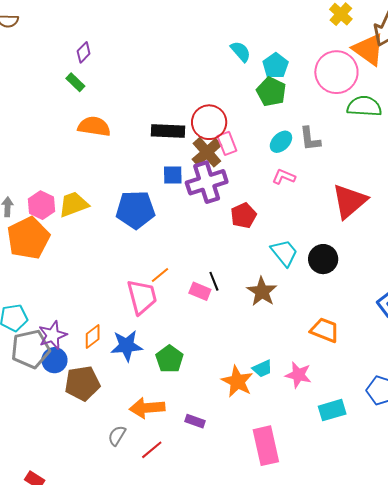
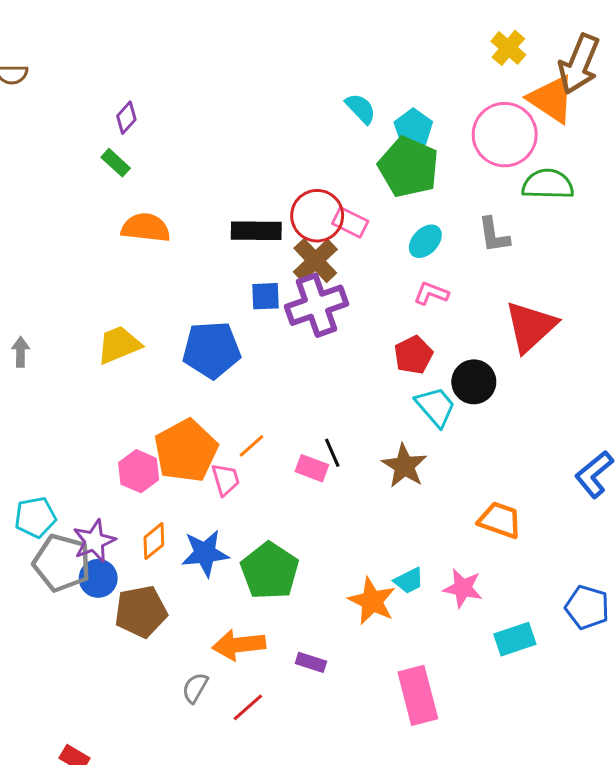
green pentagon: (271, 92) -> (408, 167), size x1.4
gray L-shape: (310, 139) -> (494, 235), moved
pink rectangle: (227, 143) -> (350, 222), moved, turned -40
pink hexagon: (42, 205) -> (139, 471), moved
red pentagon: (243, 215) -> (413, 355), moved
orange pentagon: (28, 238) -> (186, 451), moved
black circle: (323, 259) -> (474, 382), moved
pink trapezoid: (142, 297) -> (225, 479), size x0.6
gray pentagon: (31, 349) -> (62, 563), turned 30
green pentagon: (169, 359) -> (270, 571), size x1.4

